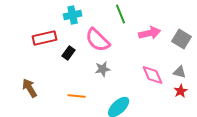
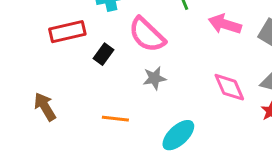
pink arrow: (150, 33) -> (225, 24), turned -150

